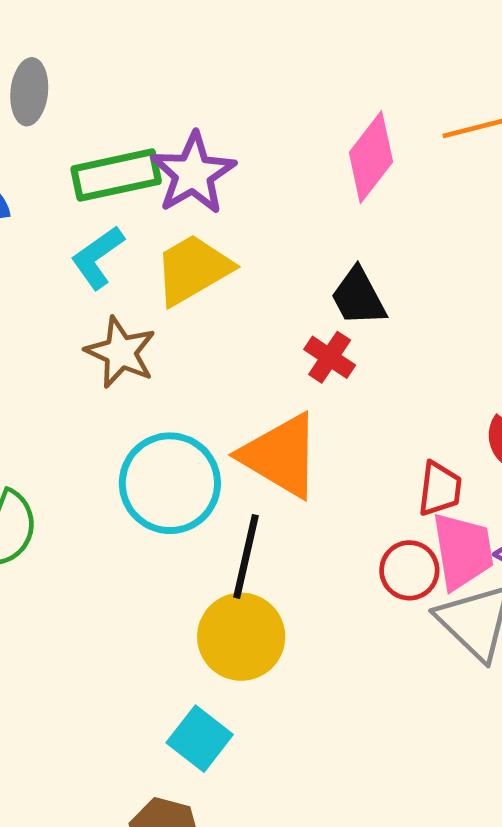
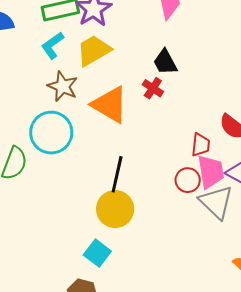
orange triangle: (281, 456) -> (110, 105), moved
cyan circle: (170, 483) -> (51, 133), moved

